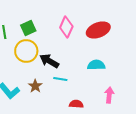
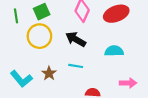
black arrow: (49, 61) -> (76, 39), moved
pink arrow: (109, 95) -> (128, 83), turned 84

